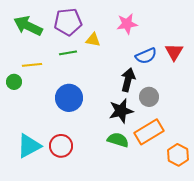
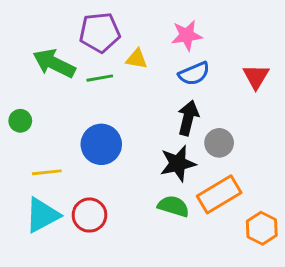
green arrow: (28, 26) -> (54, 63), moved
blue semicircle: (146, 56) -> (194, 74), moved
yellow line: (32, 65) -> (47, 172), moved

